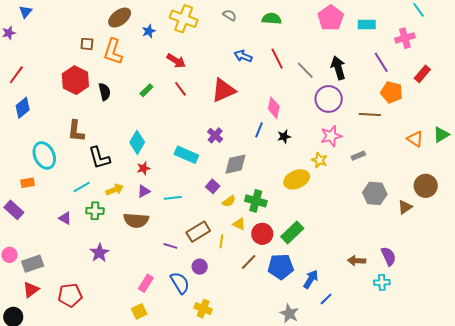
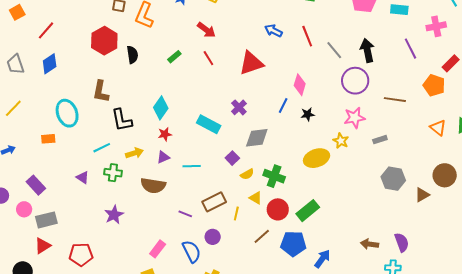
orange pentagon: (392, 92) -> (434, 85), moved
purple rectangle: (14, 210) -> (36, 185), moved

